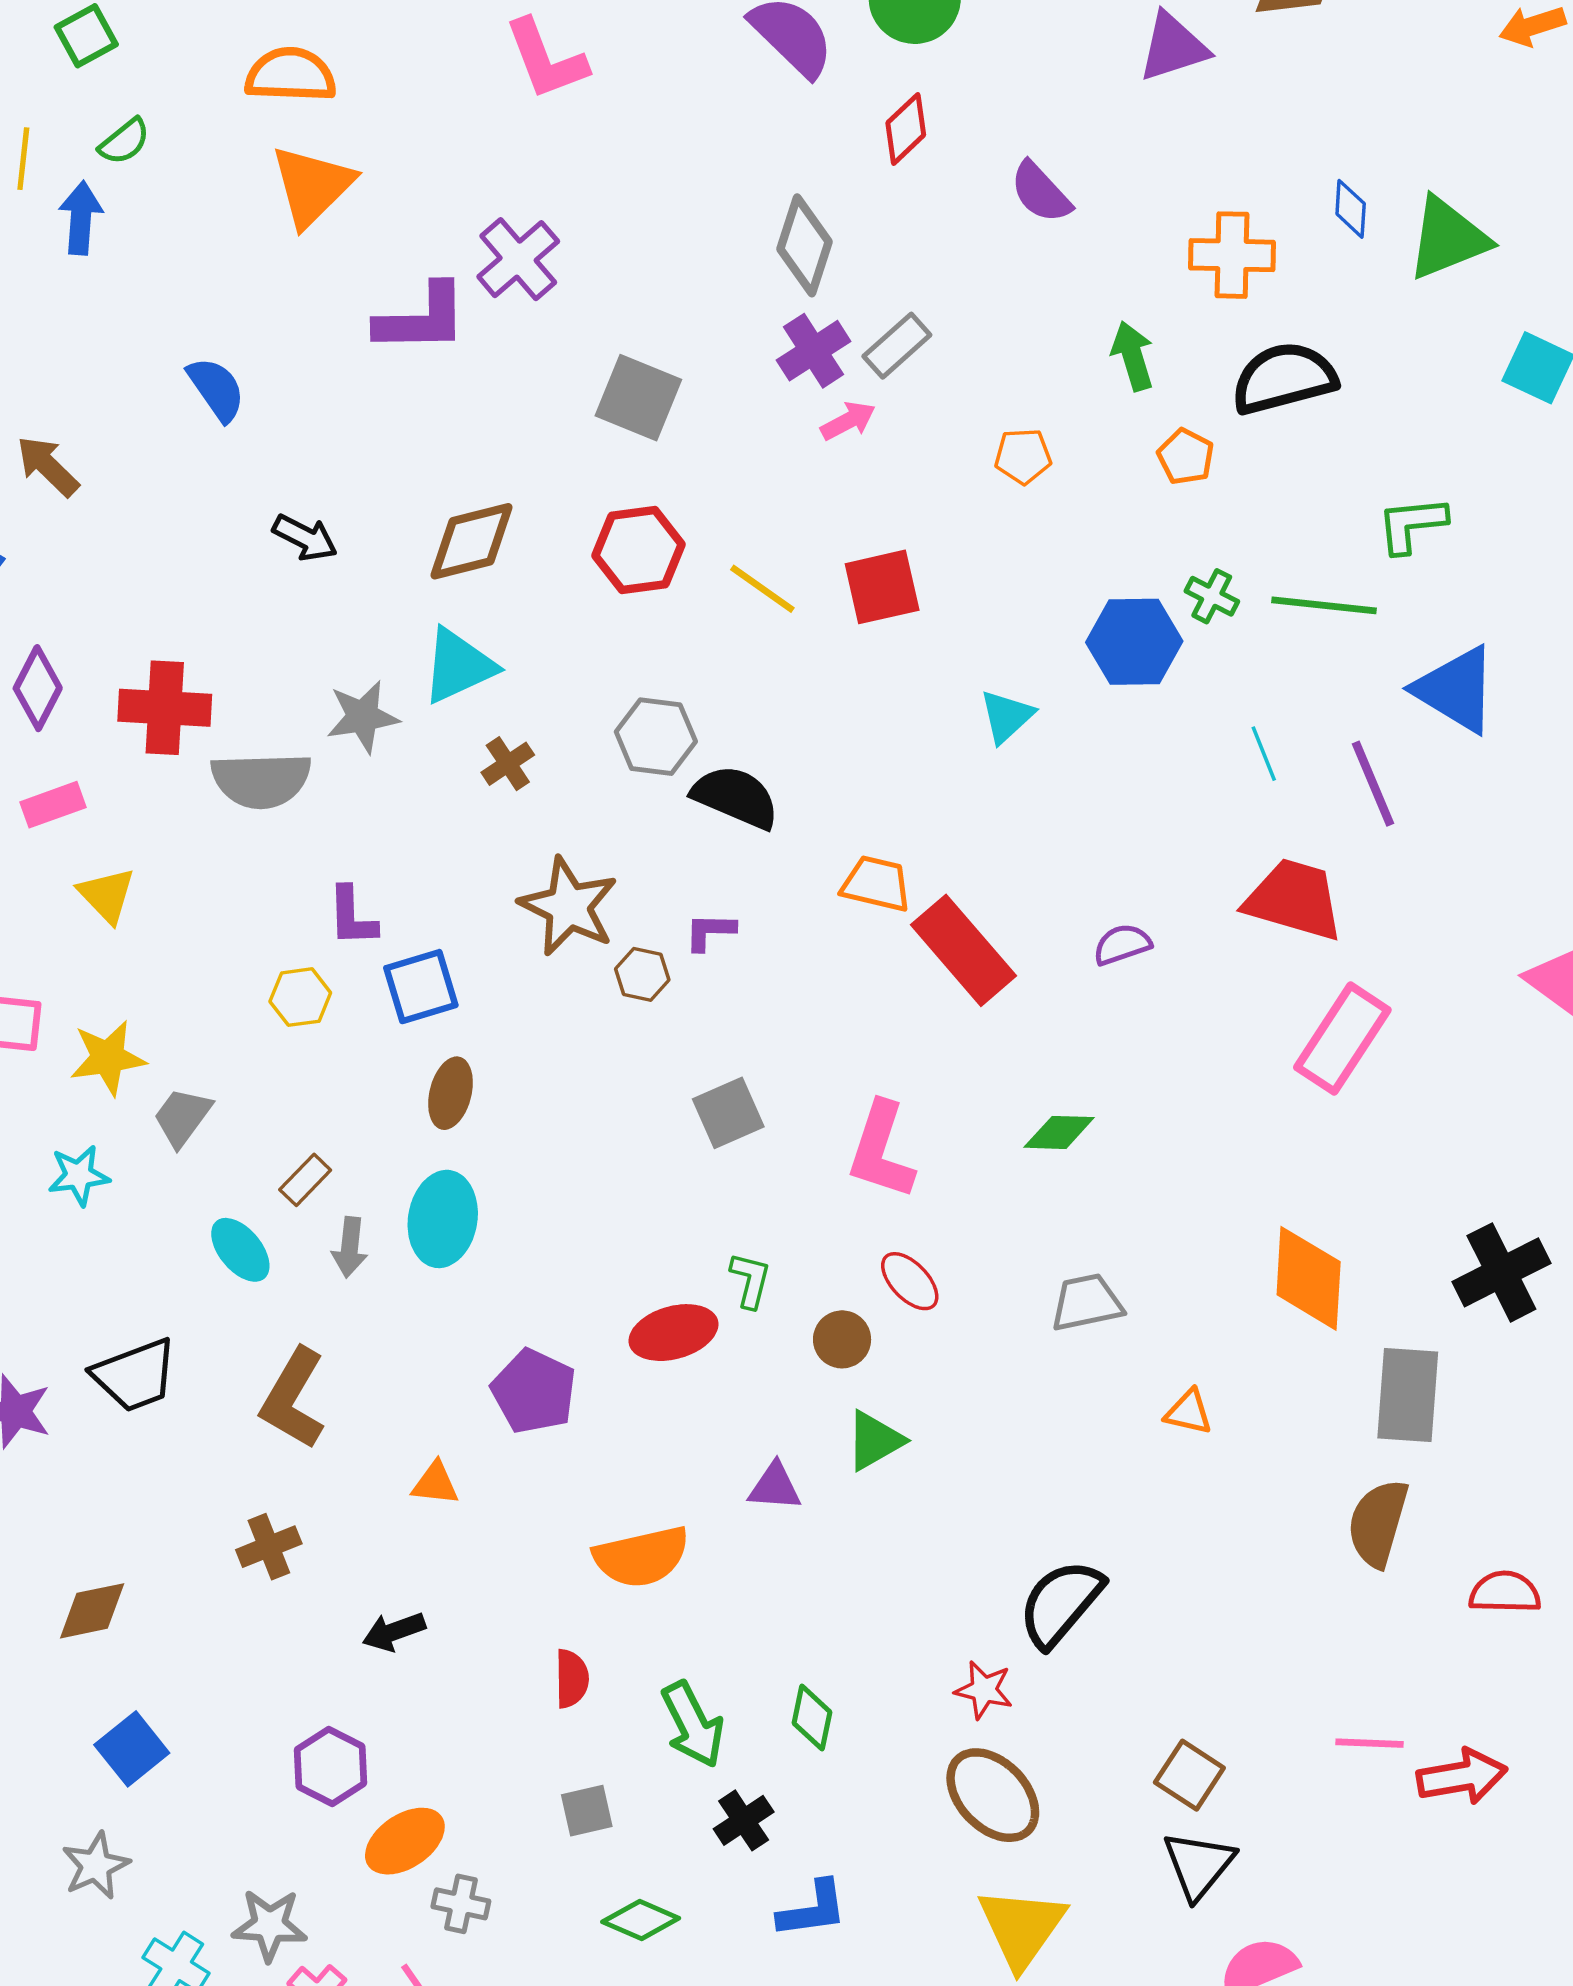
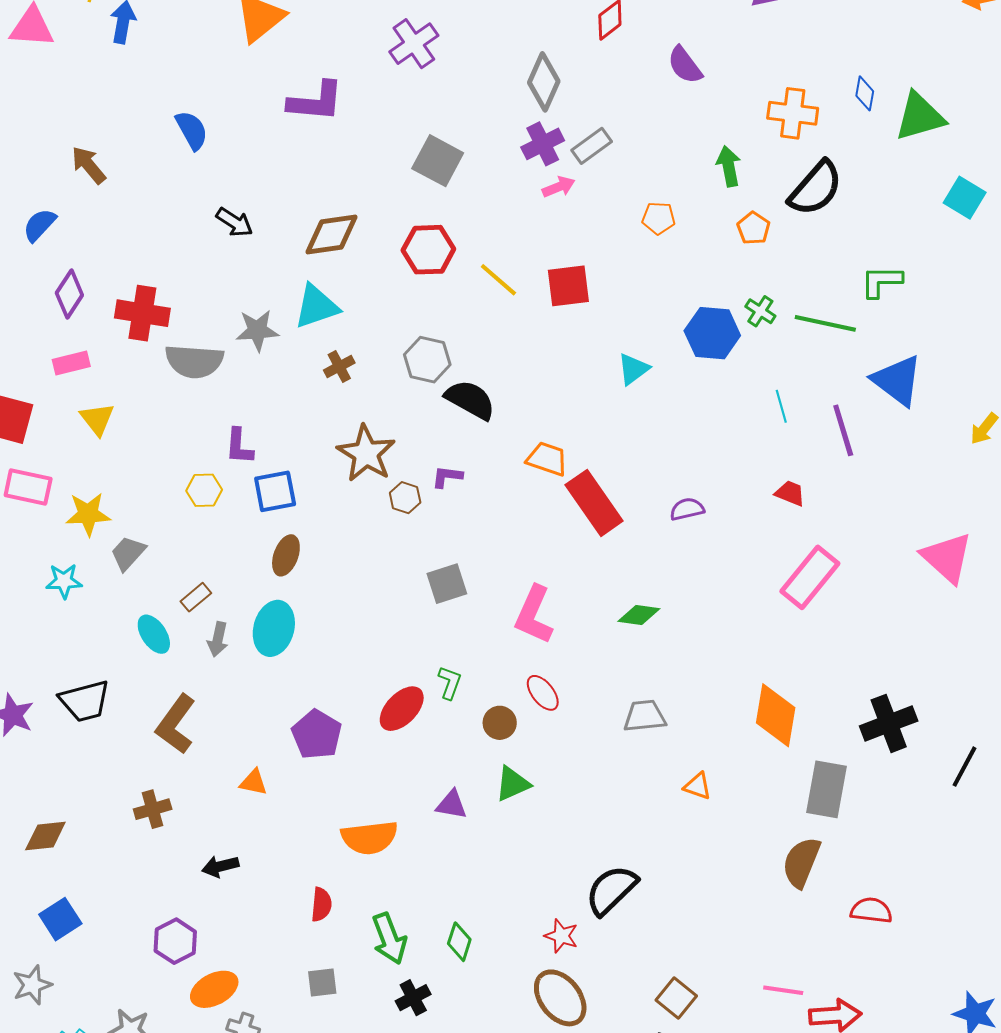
purple cross: (518, 259) -> (414, 44), moved
black semicircle: (1284, 378) -> (816, 188), turned 140
red trapezoid: (1294, 900) -> (790, 493), size x0.5
red ellipse: (673, 1333) -> (402, 709), turned -36

